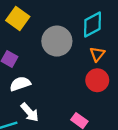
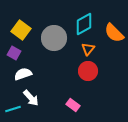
yellow square: (18, 19) -> (21, 30), moved

